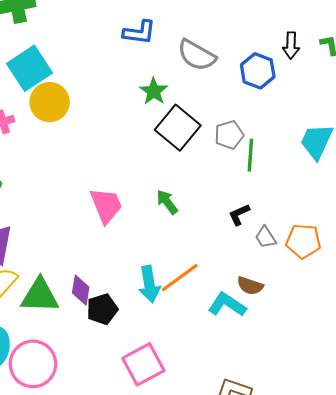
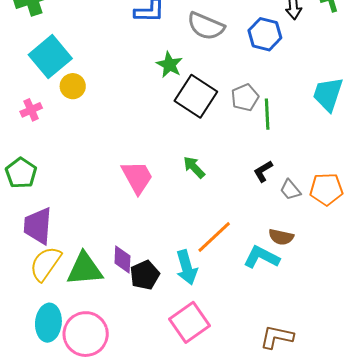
yellow circle: (50, 102) -> (73, 86), size x0.7
cyan arrow: (149, 284) -> (187, 267), moved

